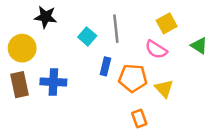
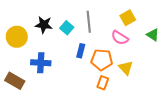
black star: (46, 17) -> (44, 25), moved
brown rectangle: (20, 85) -> (15, 81), moved, turned -48
orange rectangle: (139, 118) -> (103, 83), moved, turned 40

